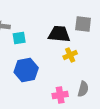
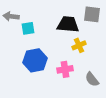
gray semicircle: (83, 89) -> (92, 79), turned 126
pink cross: (60, 95) -> (65, 69), moved

